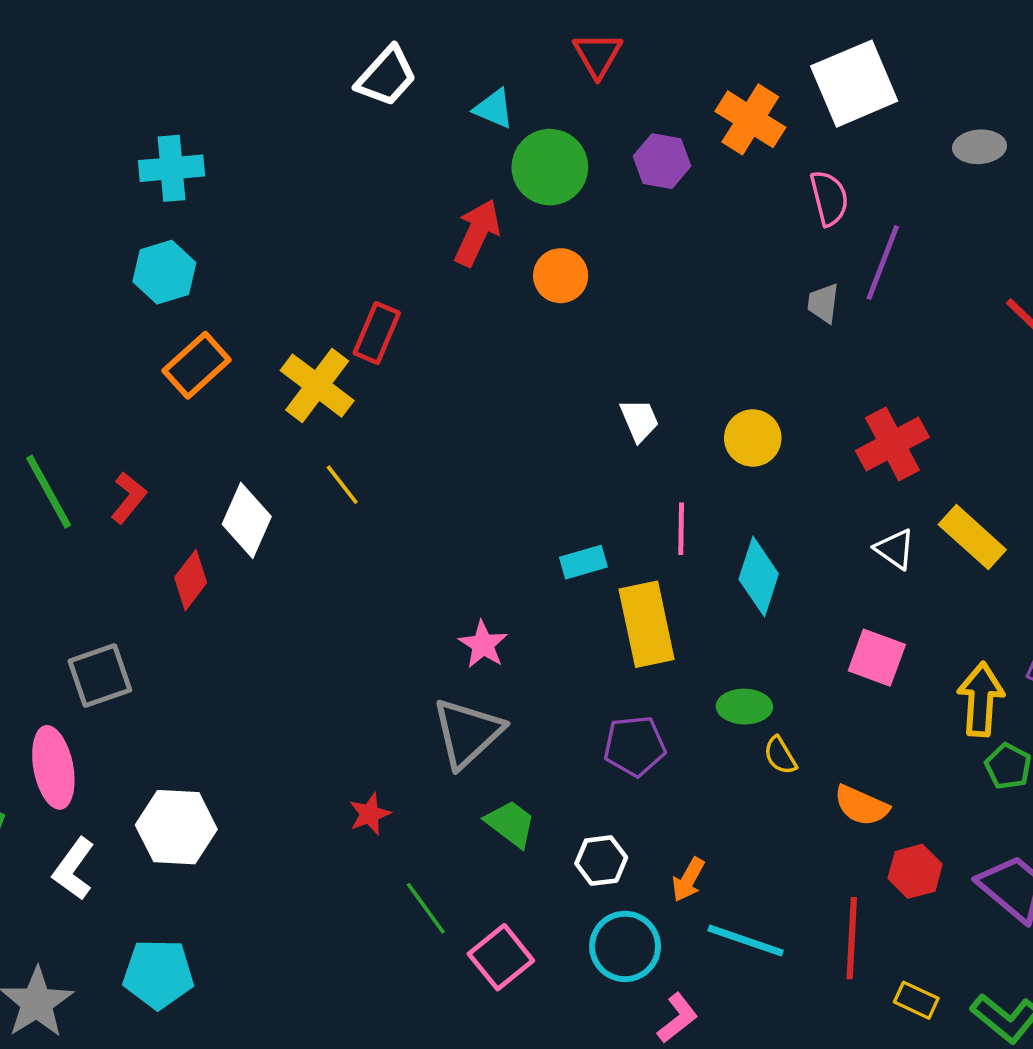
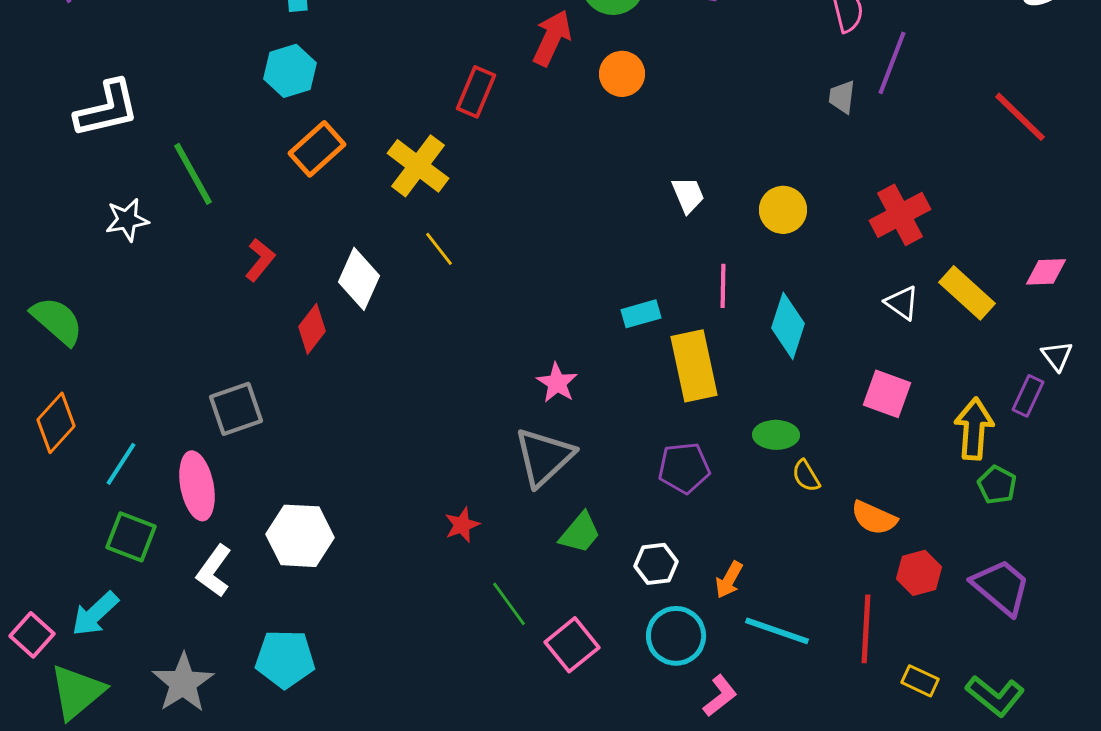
red rectangle: (377, 333) -> (476, 92), moved
green line: (49, 492) -> (193, 174), moved
green trapezoid: (510, 824) -> (580, 533), turned 93

